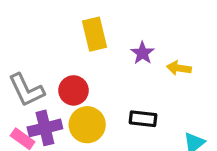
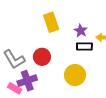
black rectangle: (143, 119) -> (84, 47), moved
yellow circle: (87, 125) -> (75, 75), moved

